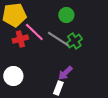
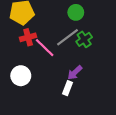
pink line: (34, 32) -> (45, 48), moved
gray line: (58, 39) -> (67, 37), turned -70

